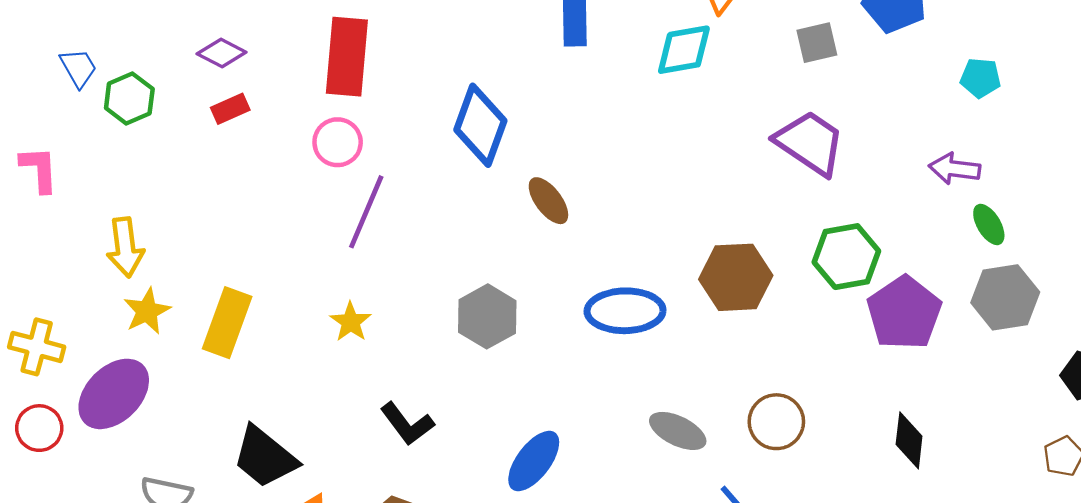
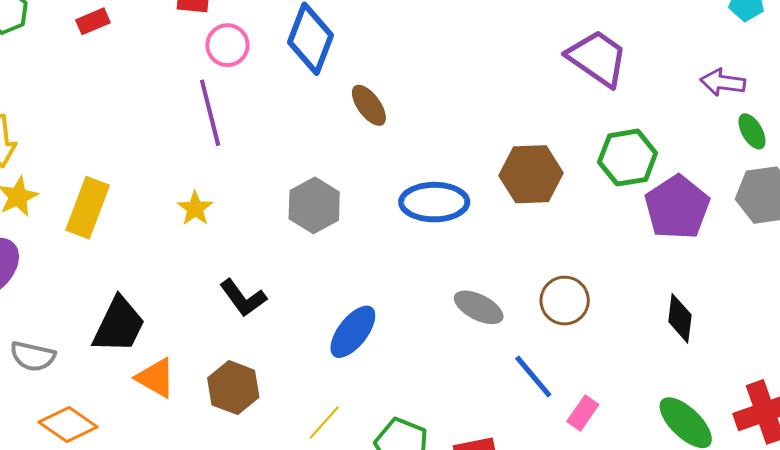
pink circle: (338, 142) -> (227, 45), moved
purple line: (366, 212) -> (210, 113), turned -38
black trapezoid: (265, 457) -> (119, 325), turned -104

